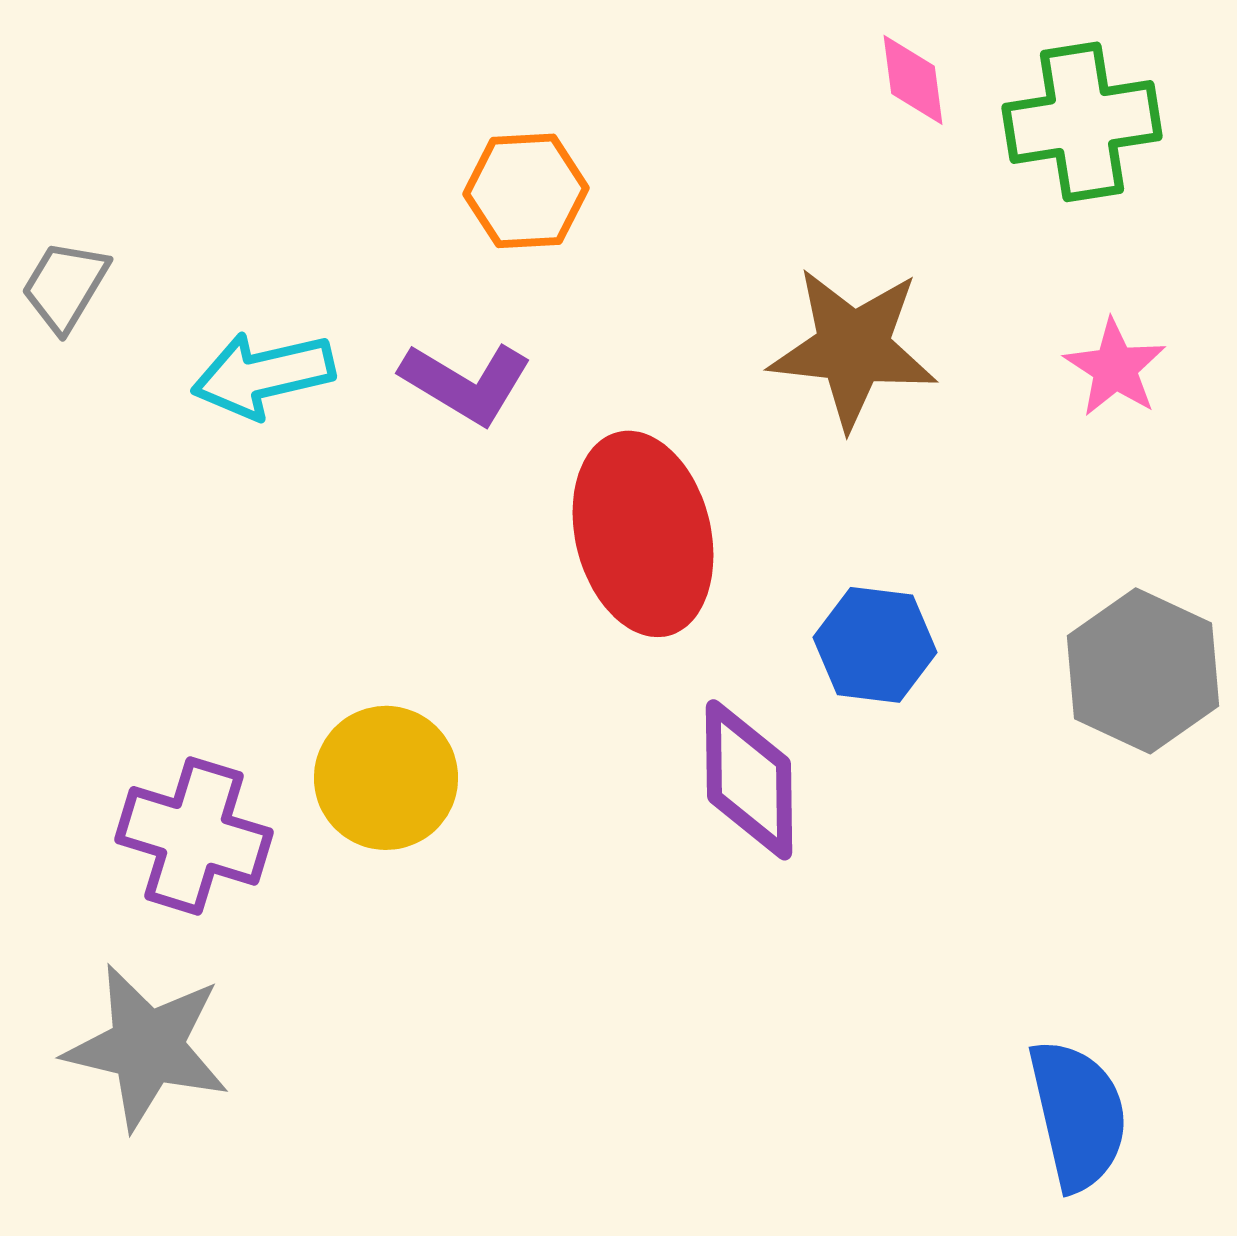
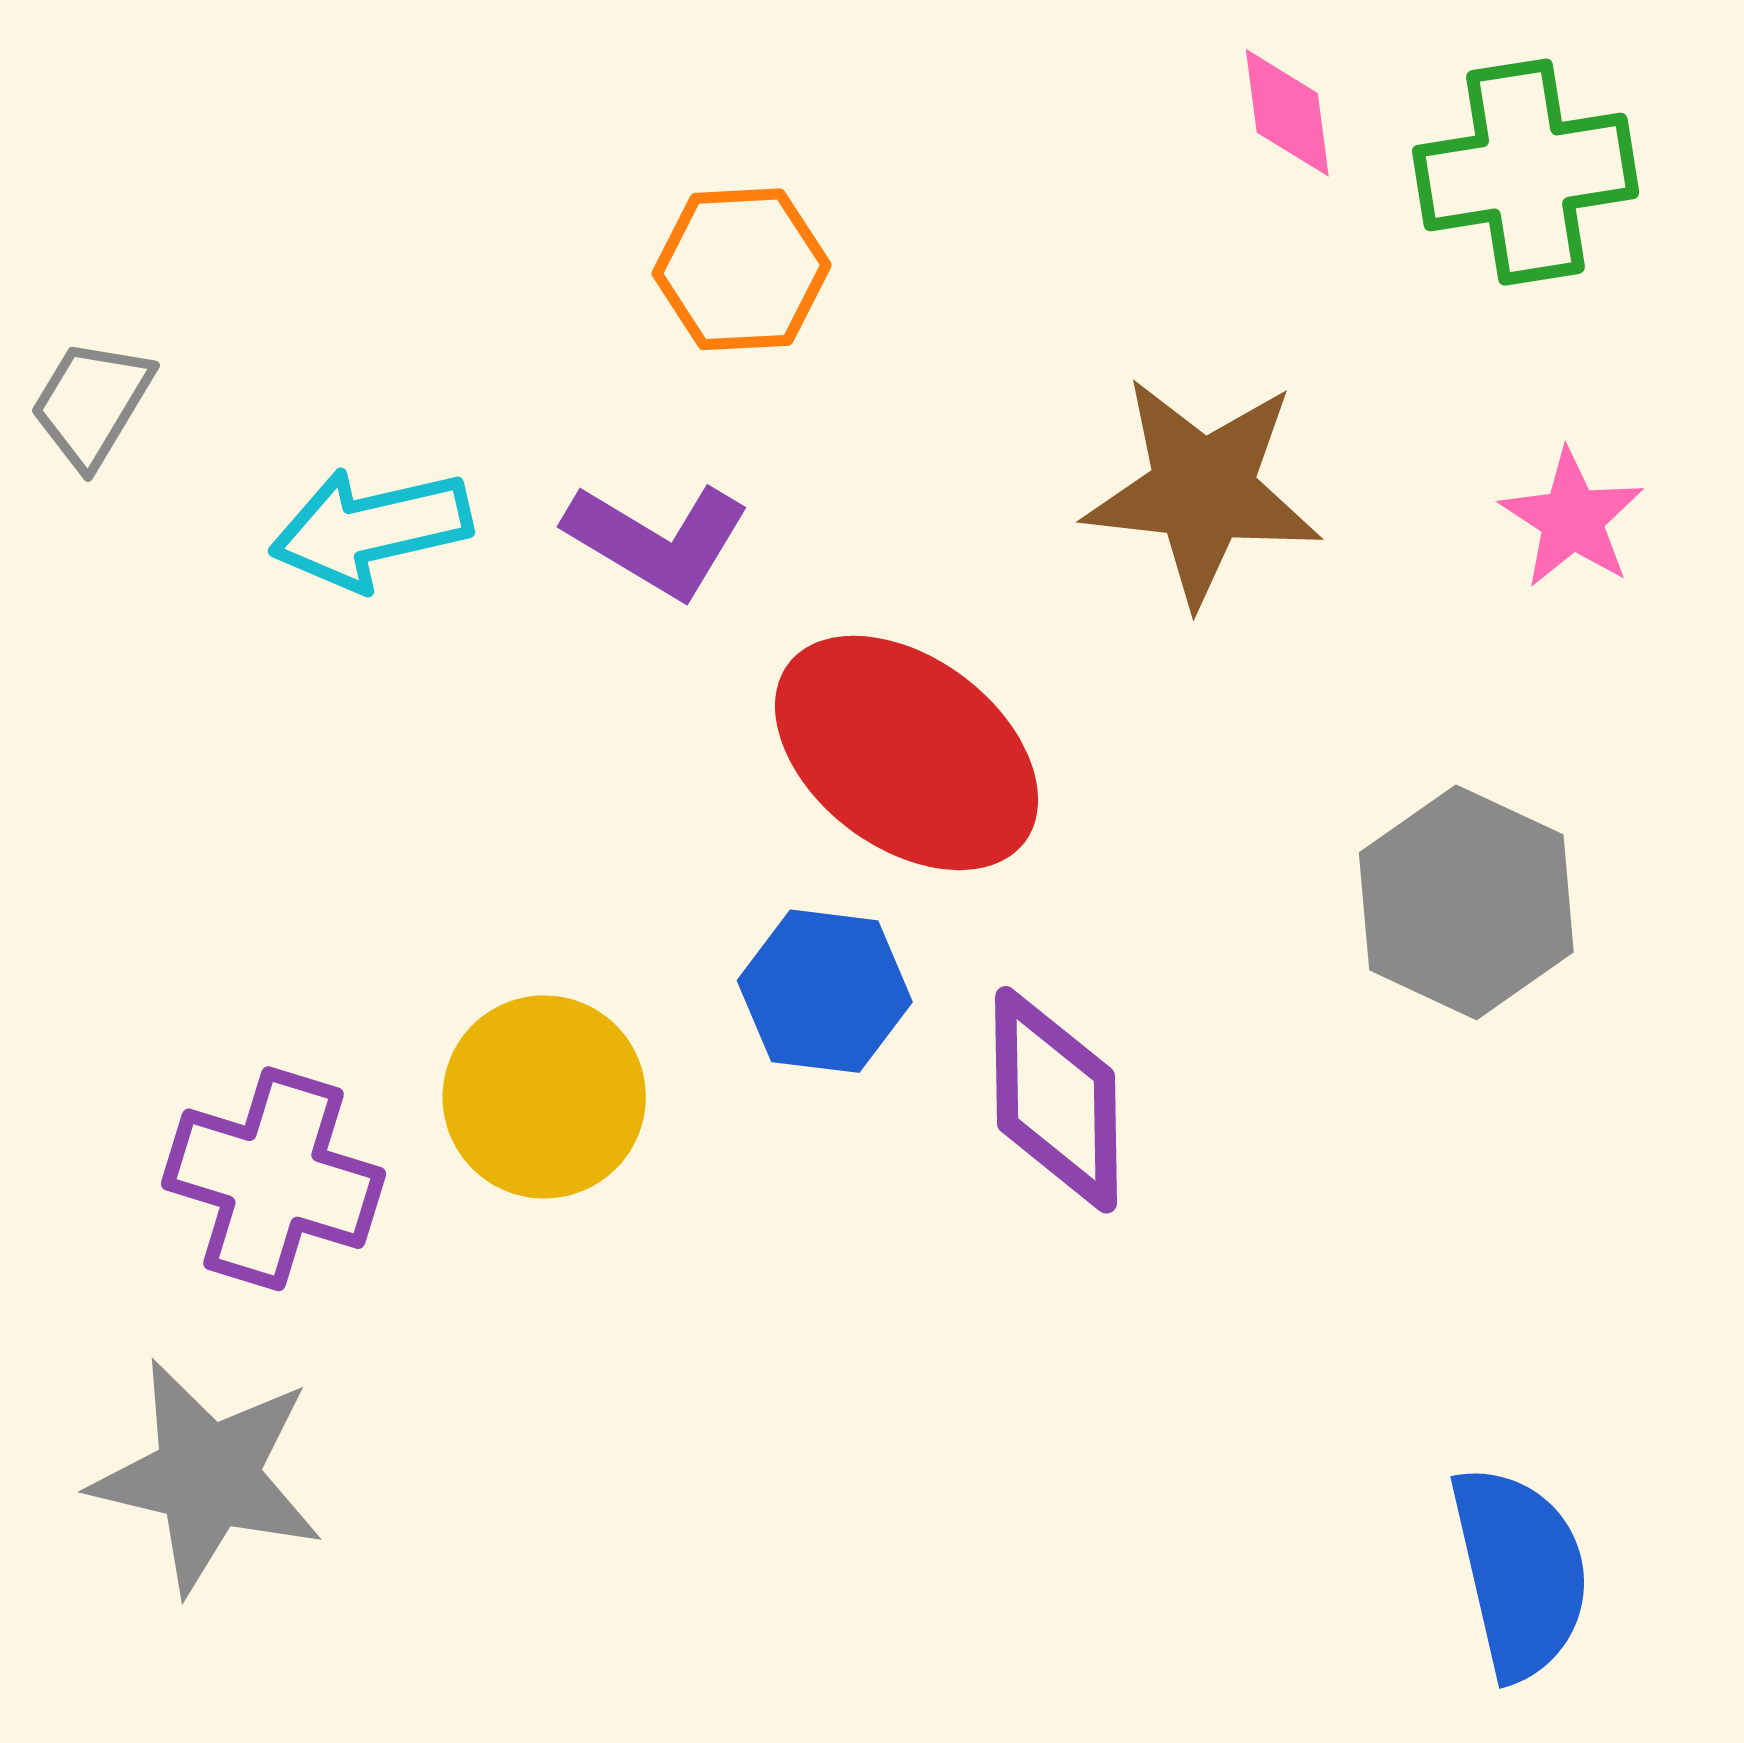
red ellipse: (643, 534) -> (907, 753), turned -39
blue hexagon: (875, 645) -> (825, 991), moved
gray hexagon: (1143, 671) -> (1466, 902), moved

